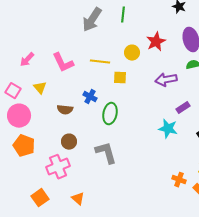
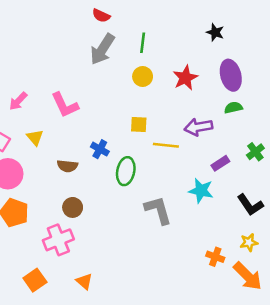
yellow circle: (132, 53) -> (143, 76), moved
yellow line: (100, 62) -> (166, 145), moved
gray L-shape: (106, 153) -> (158, 210), moved

